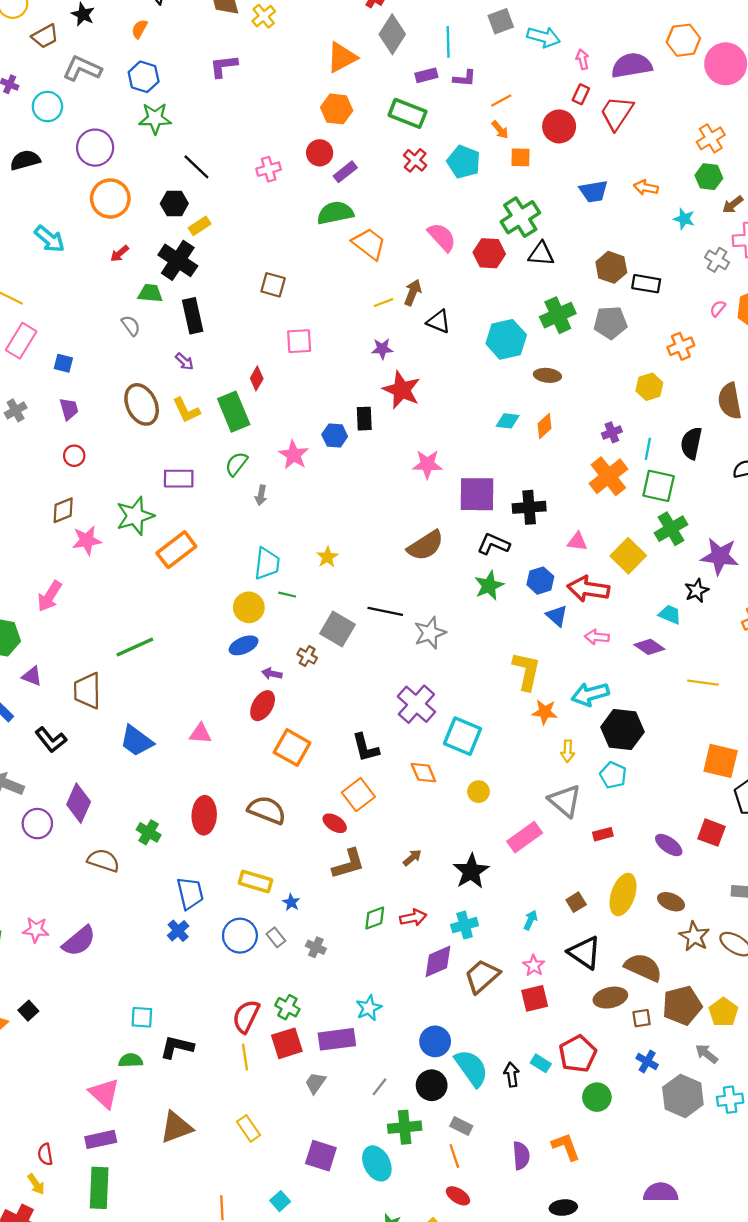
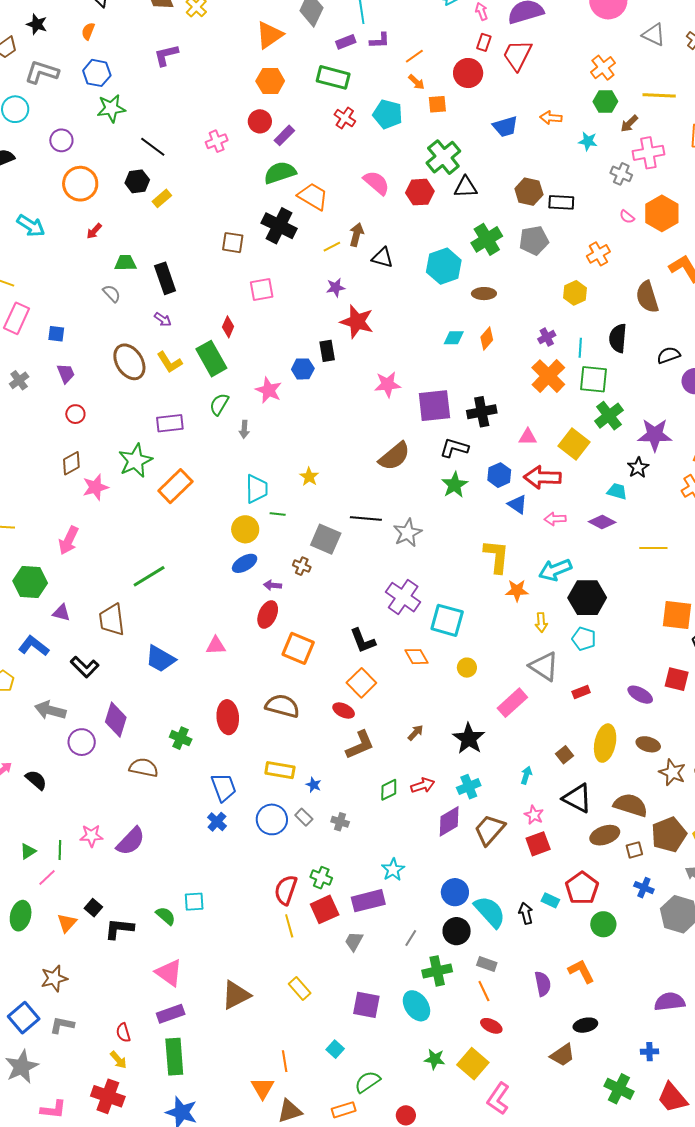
purple circle: (95, 148) -> (61, 140), size x0.7
black cross: (178, 260) -> (279, 226), moved
pink semicircle: (718, 309) -> (627, 217), turned -84
black L-shape: (177, 1047) -> (119, 929), moved
green semicircle: (131, 1060) -> (166, 916), moved, turned 50

